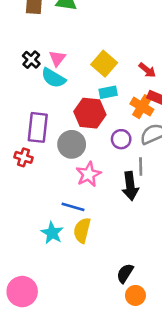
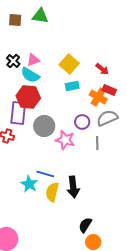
pink triangle: (57, 58) -> (33, 60), turned 32
red hexagon: (90, 113) -> (28, 97), moved
pink star: (89, 174) -> (65, 140), moved, turned -30
black arrow: (130, 186) -> (73, 187), moved
cyan star: (52, 233) -> (29, 184), moved

